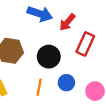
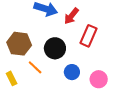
orange line: (39, 87) -> (35, 67), moved, turned -56

